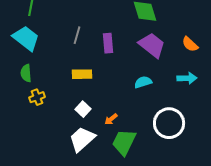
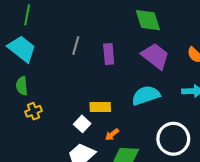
yellow rectangle: (82, 74) -> (100, 107), moved
cyan semicircle: (143, 82) -> (146, 95), size x1.5

